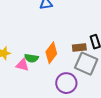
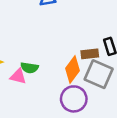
orange diamond: (51, 53) -> (72, 69), moved

